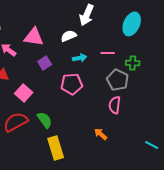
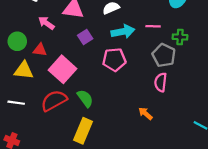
cyan arrow: (80, 58) -> (123, 32), size x1.5
pink square: (24, 93) -> (63, 69), size x1.4
yellow rectangle: (56, 148) -> (83, 131), moved, turned 40

